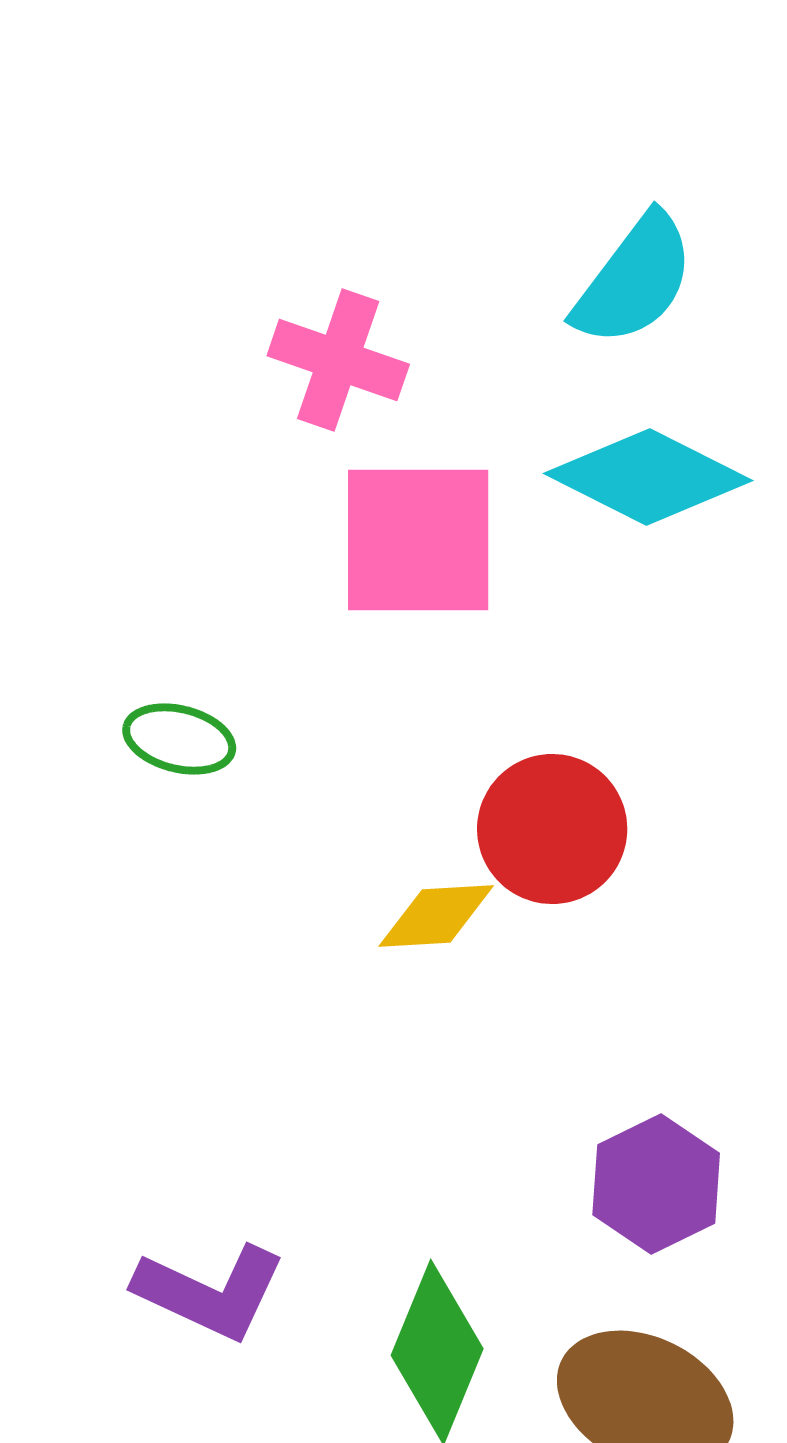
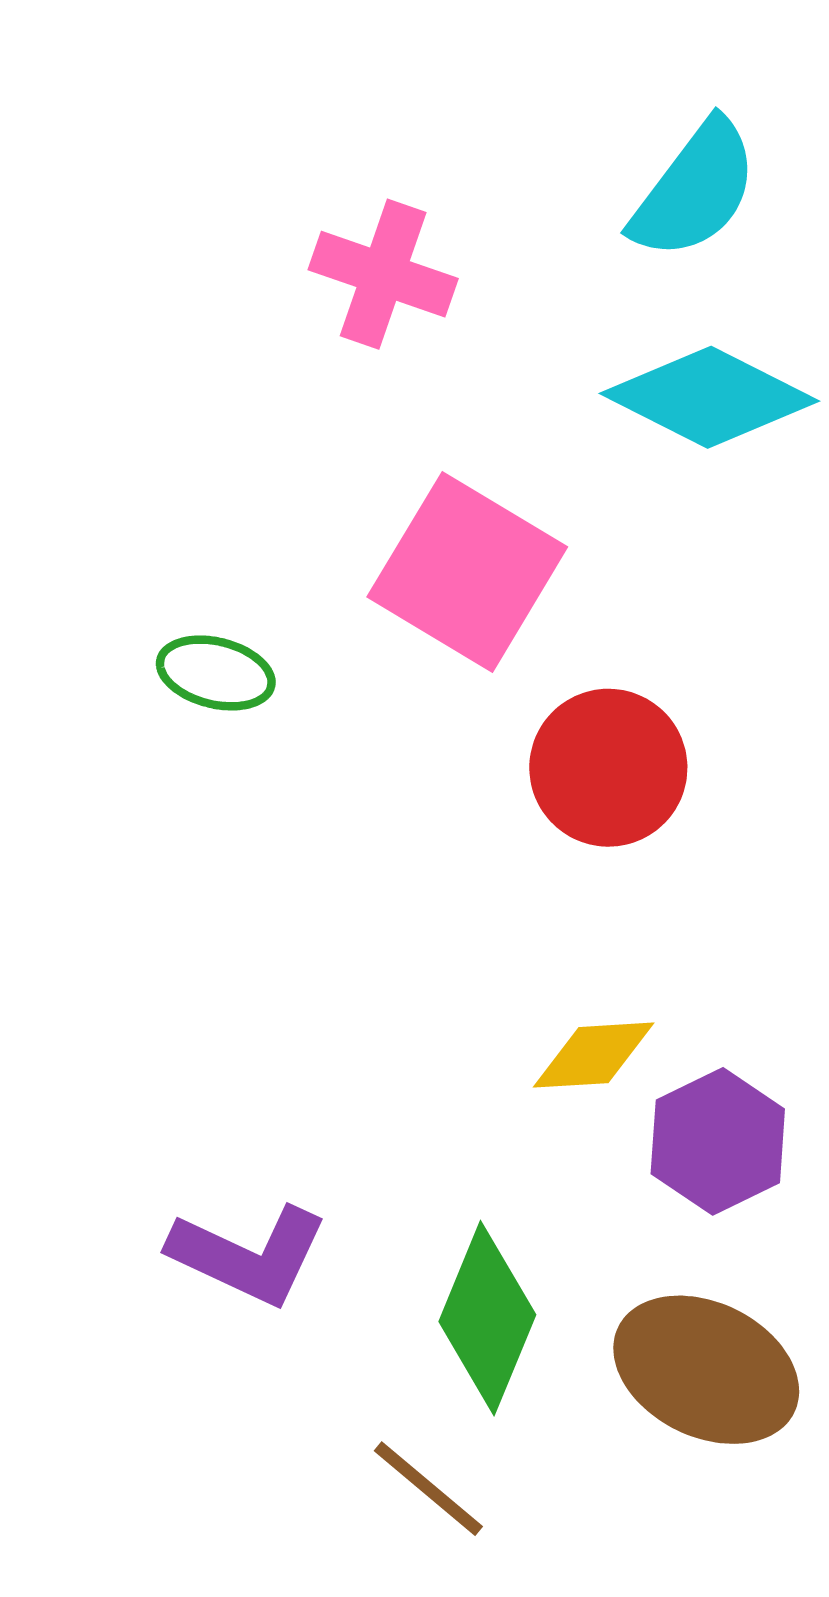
pink square: (418, 540) -> (467, 572), moved, turned 31
yellow diamond: (436, 916) -> (594, 1055), moved

